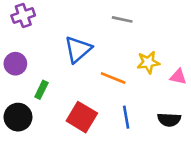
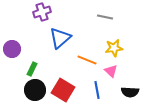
purple cross: (23, 15) -> (42, 12), moved
gray line: (122, 19) -> (105, 17), moved
pink triangle: (178, 77) -> (111, 71), moved, turned 32
black circle: (18, 117) -> (35, 90), moved

